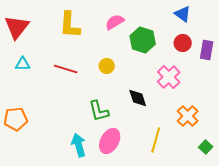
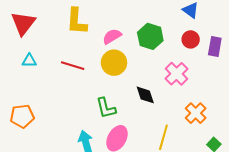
pink semicircle: (115, 22) -> (112, 36), moved
yellow circle: (107, 66) -> (114, 63), size x1.6

